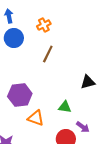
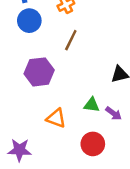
purple hexagon: (20, 95) -> (39, 72), moved
purple arrow: (83, 127) -> (114, 113), moved

